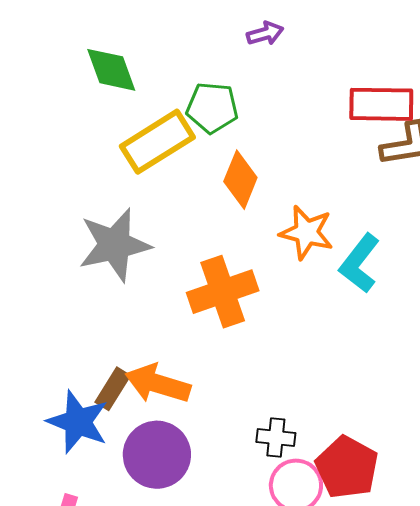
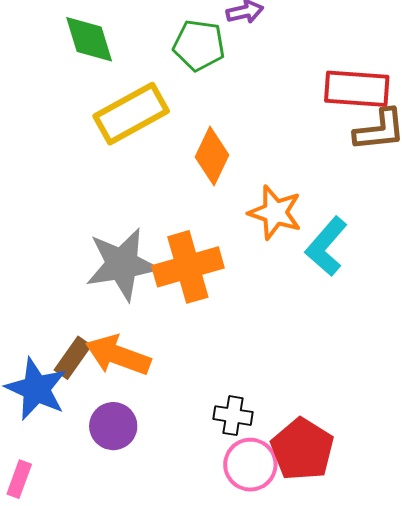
green pentagon: (212, 108) -> (199, 45), moved
gray star: (115, 245) -> (122, 264), moved
purple circle: (157, 455) -> (113, 426), size x0.7

